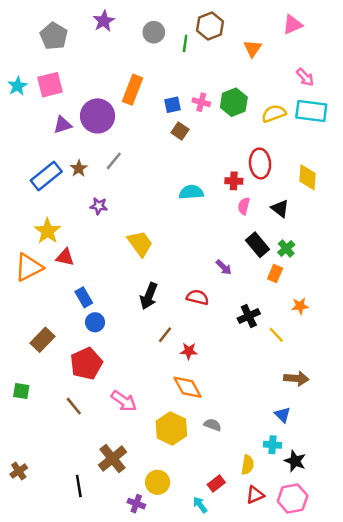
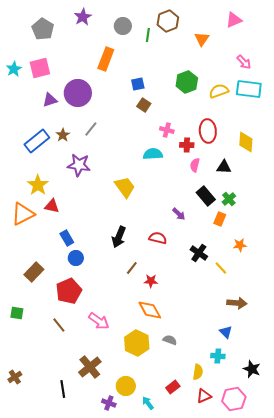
orange rectangle: (133, 90) -> (106, 59), moved
pink cross: (201, 102) -> (167, 130), moved
purple star: (99, 206) -> (79, 165), size x1.6
black triangle: (280, 208) -> (224, 167), turned -35
yellow trapezoid: (140, 243) -> (125, 187), moved
black cross: (249, 316) -> (199, 253), turned -30
black star: (295, 461) -> (252, 369), moved
cyan arrow: (200, 505) -> (148, 403), moved

